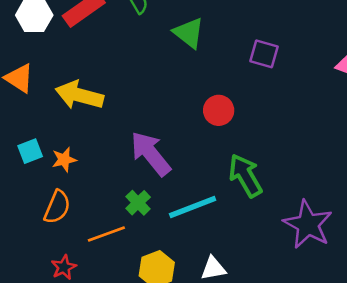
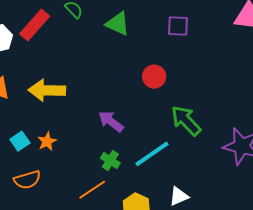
purple arrow: (151, 154) -> (111, 121), size x0.7
orange semicircle: (57, 207) -> (27, 180), moved, turned 64

